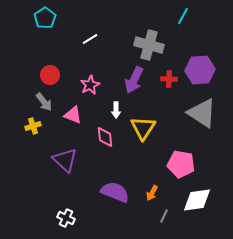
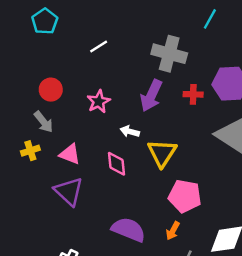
white arrow: (116, 110) -> (130, 131), turned 105
pink triangle: (73, 115) -> (70, 154), moved
pink pentagon: (181, 164) -> (185, 196), moved

